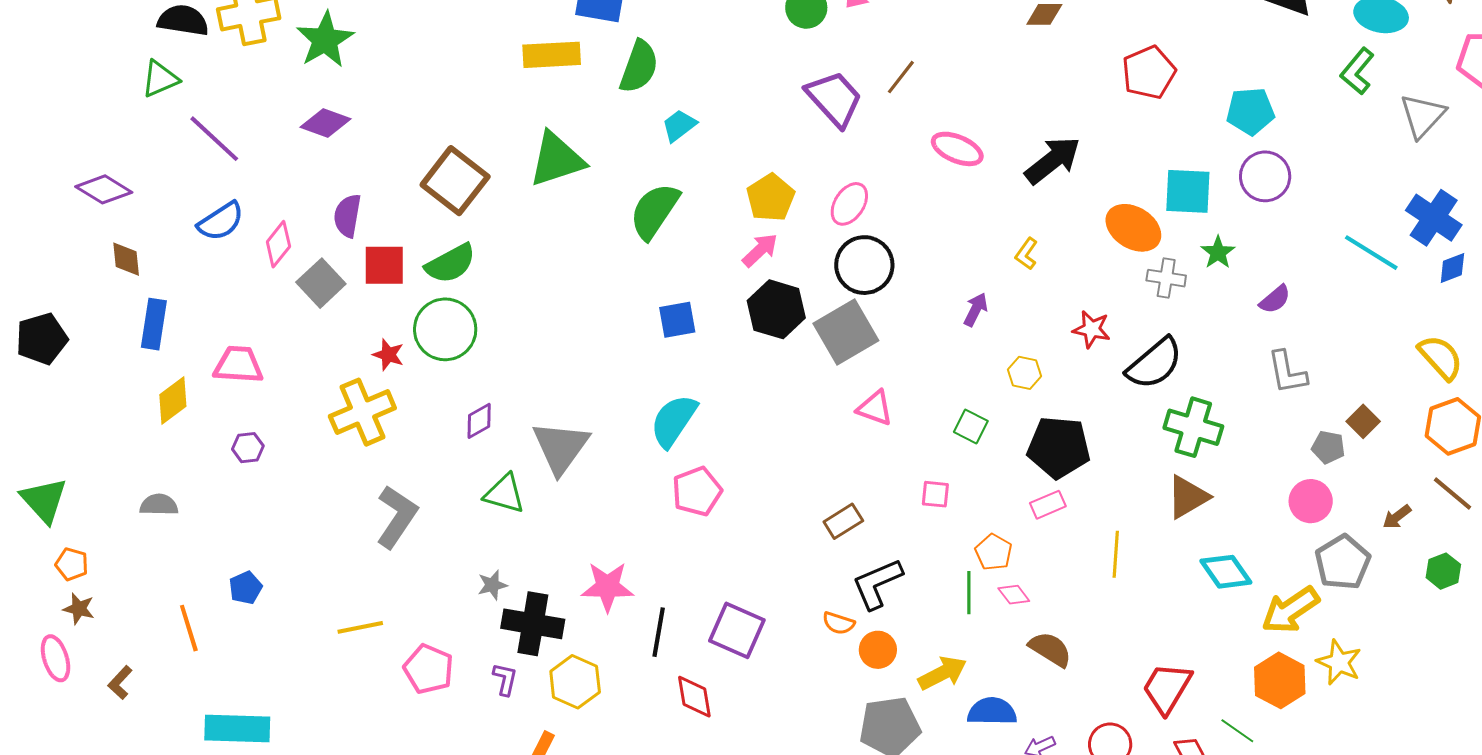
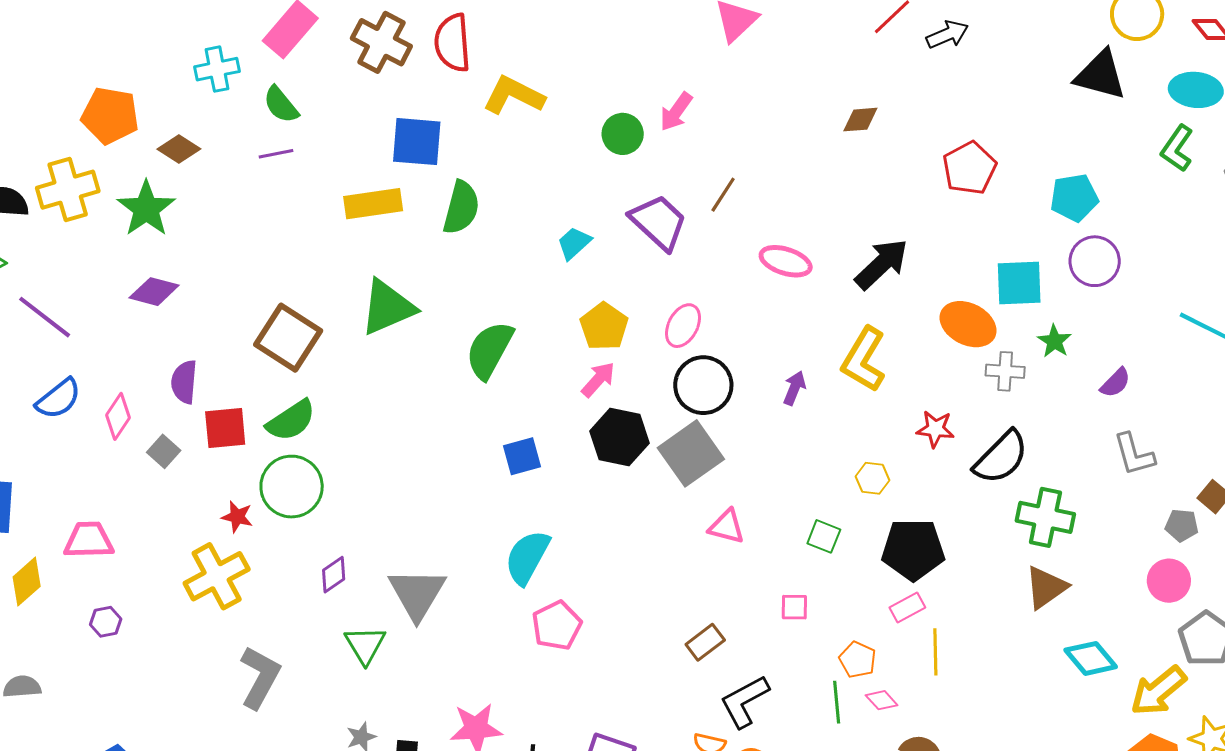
cyan trapezoid: (679, 125) -> (574, 243), moved
yellow L-shape: (1026, 254) -> (864, 359), size x2.0
gray square: (321, 283) -> (164, 451), size x0.7
purple arrow: (976, 310) -> (794, 388), moved
green triangle: (504, 494) -> (365, 645), turned 48
yellow line: (1116, 554) -> (935, 652), moved

